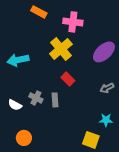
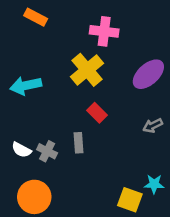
orange rectangle: (39, 12) -> (36, 17), moved
gray cross: (36, 98) -> (47, 151), moved
cyan star: (106, 120) -> (154, 184), moved
orange circle: (24, 138) -> (34, 197), size x1.5

